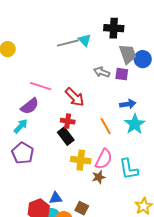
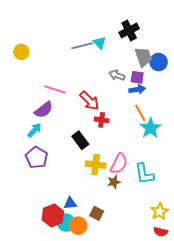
black cross: (114, 28) -> (129, 30), turned -30
blue arrow: (128, 104) -> (137, 89), moved
red cross: (68, 121) -> (102, 120), moved
orange line: (106, 126) -> (140, 113), moved

